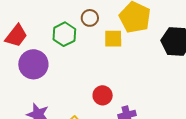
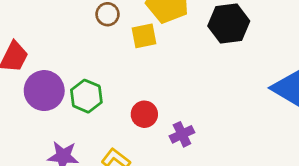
green hexagon: (64, 34) -> (86, 96), moved

